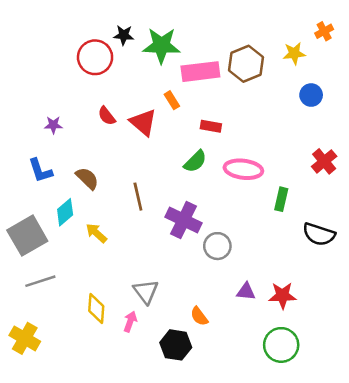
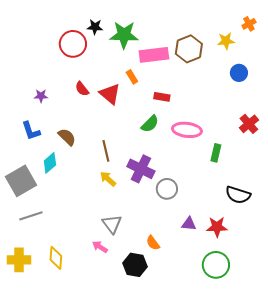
yellow arrow: (96, 233) -> (108, 179), moved
black semicircle: (319, 234) -> (238, 195), moved
yellow diamond: (96, 308) -> (56, 258), moved
pink arrow: (130, 322) -> (100, 247), turned -77
yellow cross: (25, 338) -> (19, 260), turned -30

